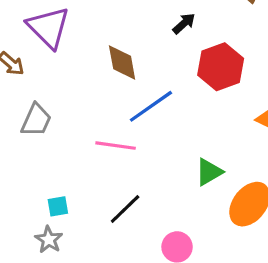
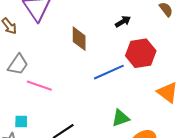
blue line: (151, 106) -> (109, 72), moved
pink line: (116, 146) -> (39, 86), moved

